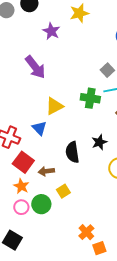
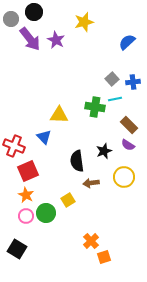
purple arrow: (35, 67) -> (30, 39), moved
yellow triangle: (54, 106) -> (59, 115), turned 30
red square: (23, 162) -> (28, 171), turned 30
brown arrow: (46, 171) -> (91, 183), moved

